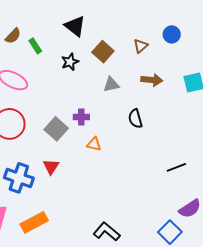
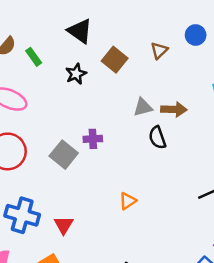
brown arrow: (152, 80) -> (174, 109), moved
gray triangle: (111, 84) -> (143, 107), moved
orange triangle: (94, 144) -> (128, 201), moved, turned -42
red triangle: (51, 167) -> (64, 225), moved

